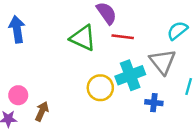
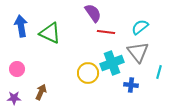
cyan semicircle: (177, 31) -> (140, 27), moved
green triangle: (83, 38) -> (50, 33), moved
pink circle: (18, 95) -> (17, 69), moved

